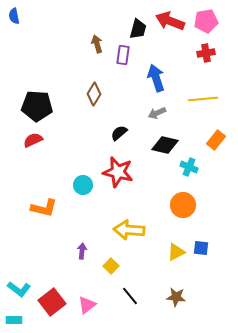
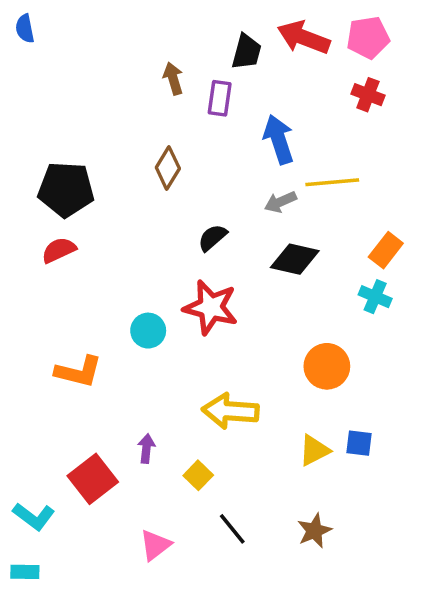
red cross: (206, 53) -> (368, 95), turned 30
yellow line: (203, 99) -> (332, 182), moved
cyan cross: (189, 167) -> (375, 297), moved
brown star: (176, 297) -> (314, 531), turned -30
red square: (52, 302) -> (93, 479), moved

